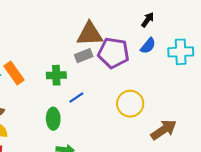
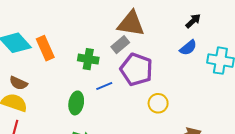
purple pentagon: (114, 53) -> (137, 69), moved
gray rectangle: (84, 56) -> (120, 45), turned -30
yellow circle: (130, 104) -> (158, 103), size x0.7

